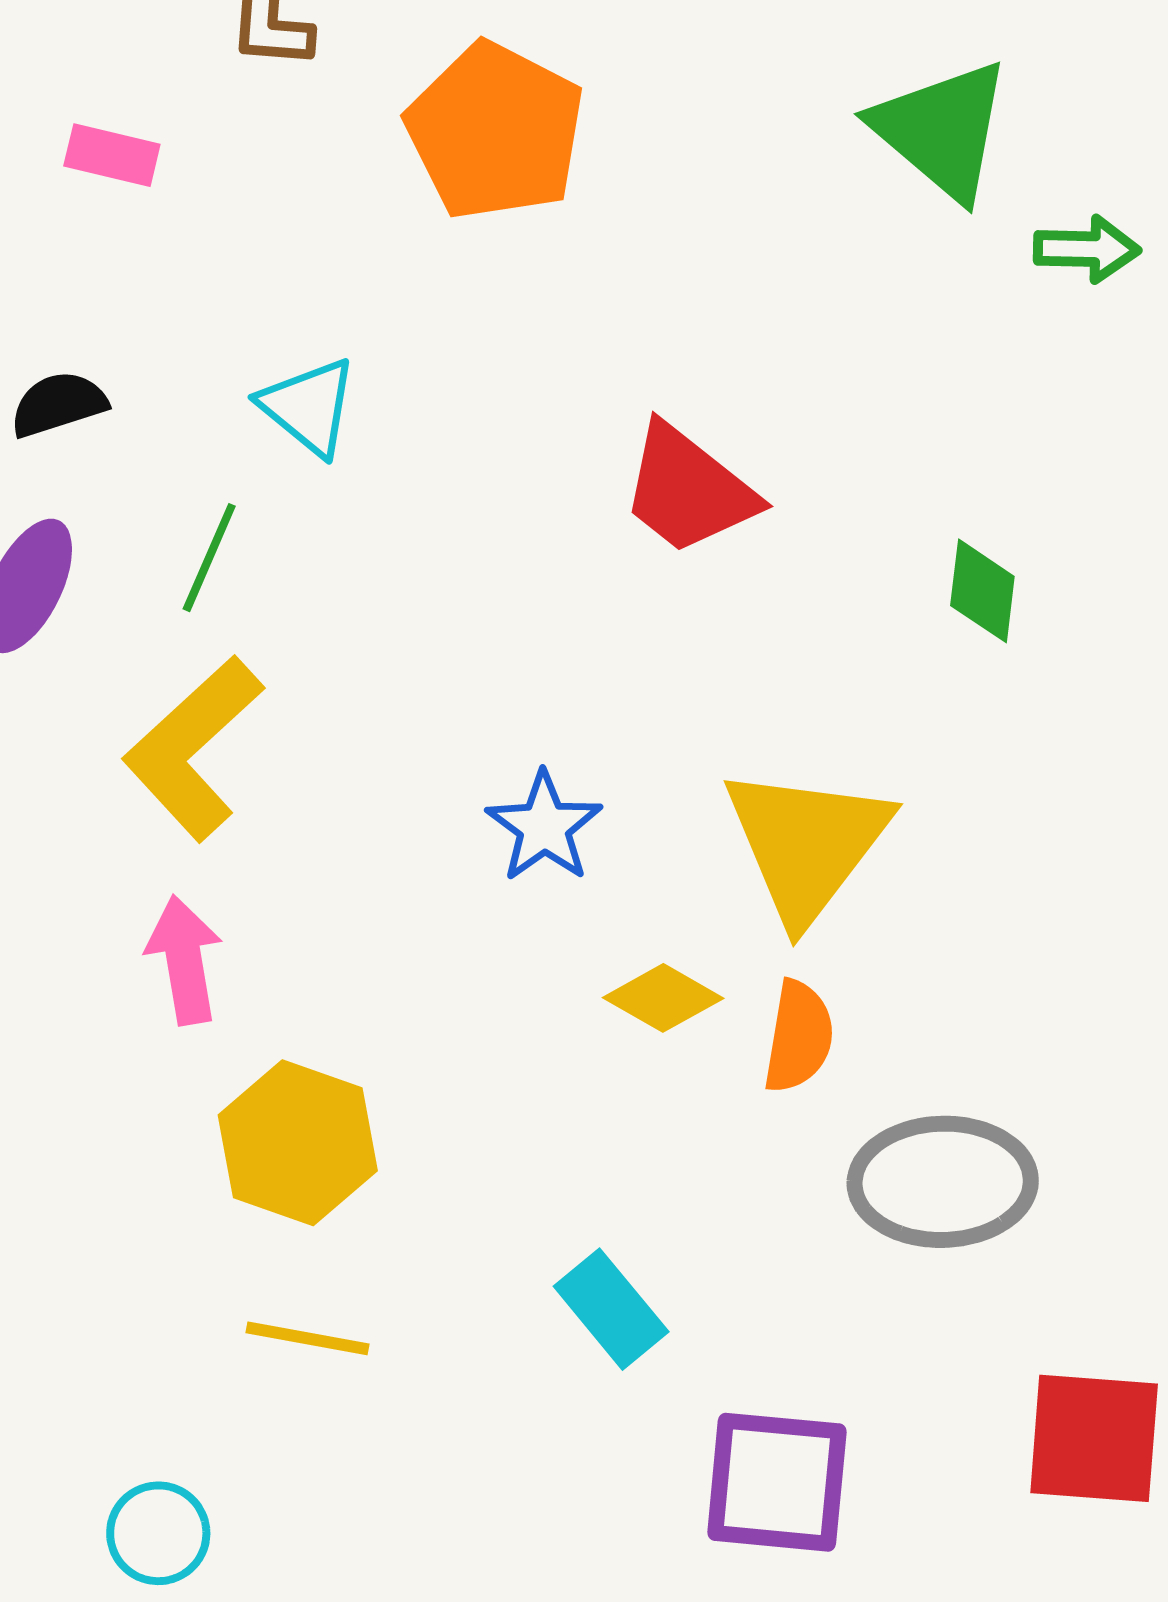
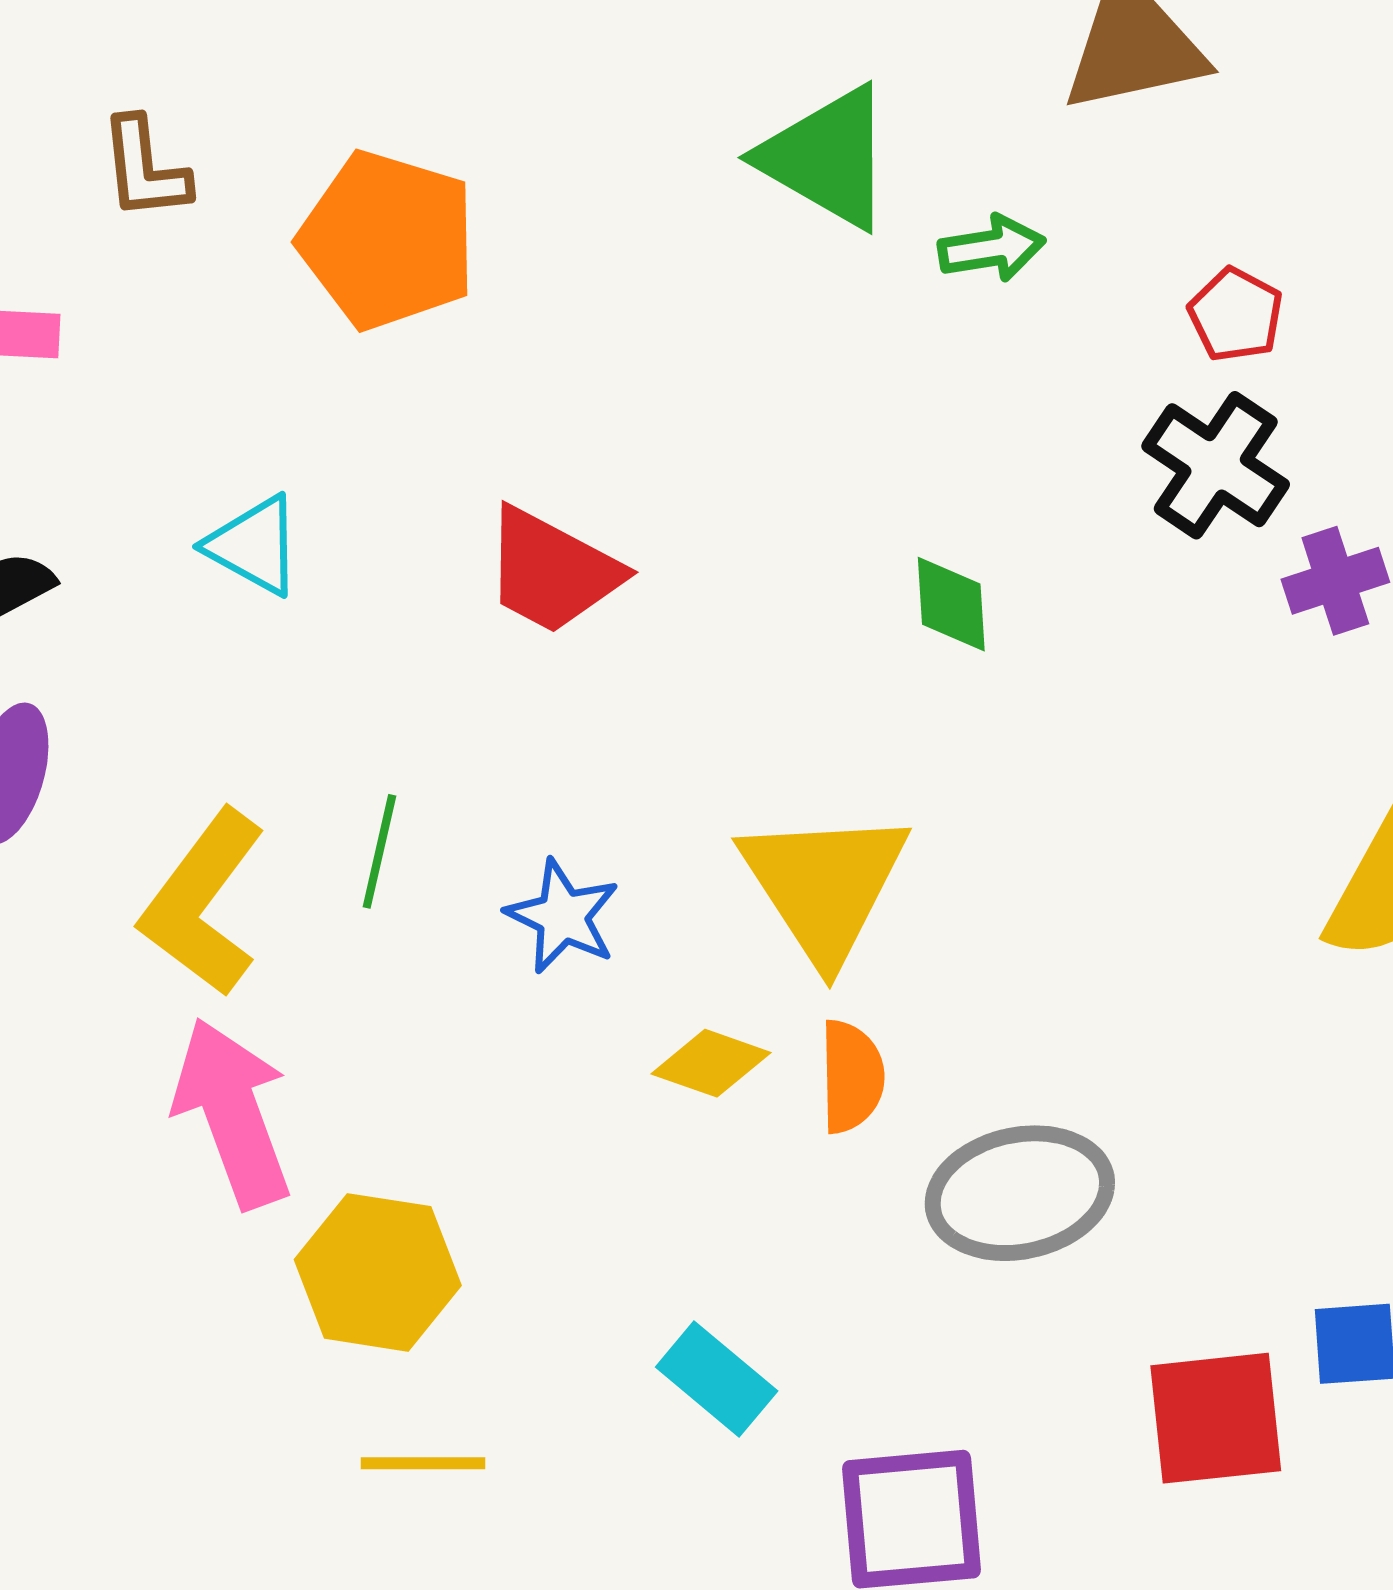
red trapezoid: (688, 490) -> (552, 571), moved
green line: (209, 558) -> (379, 851), moved
pink arrow: (184, 960) -> (233, 1113), size x1.5

